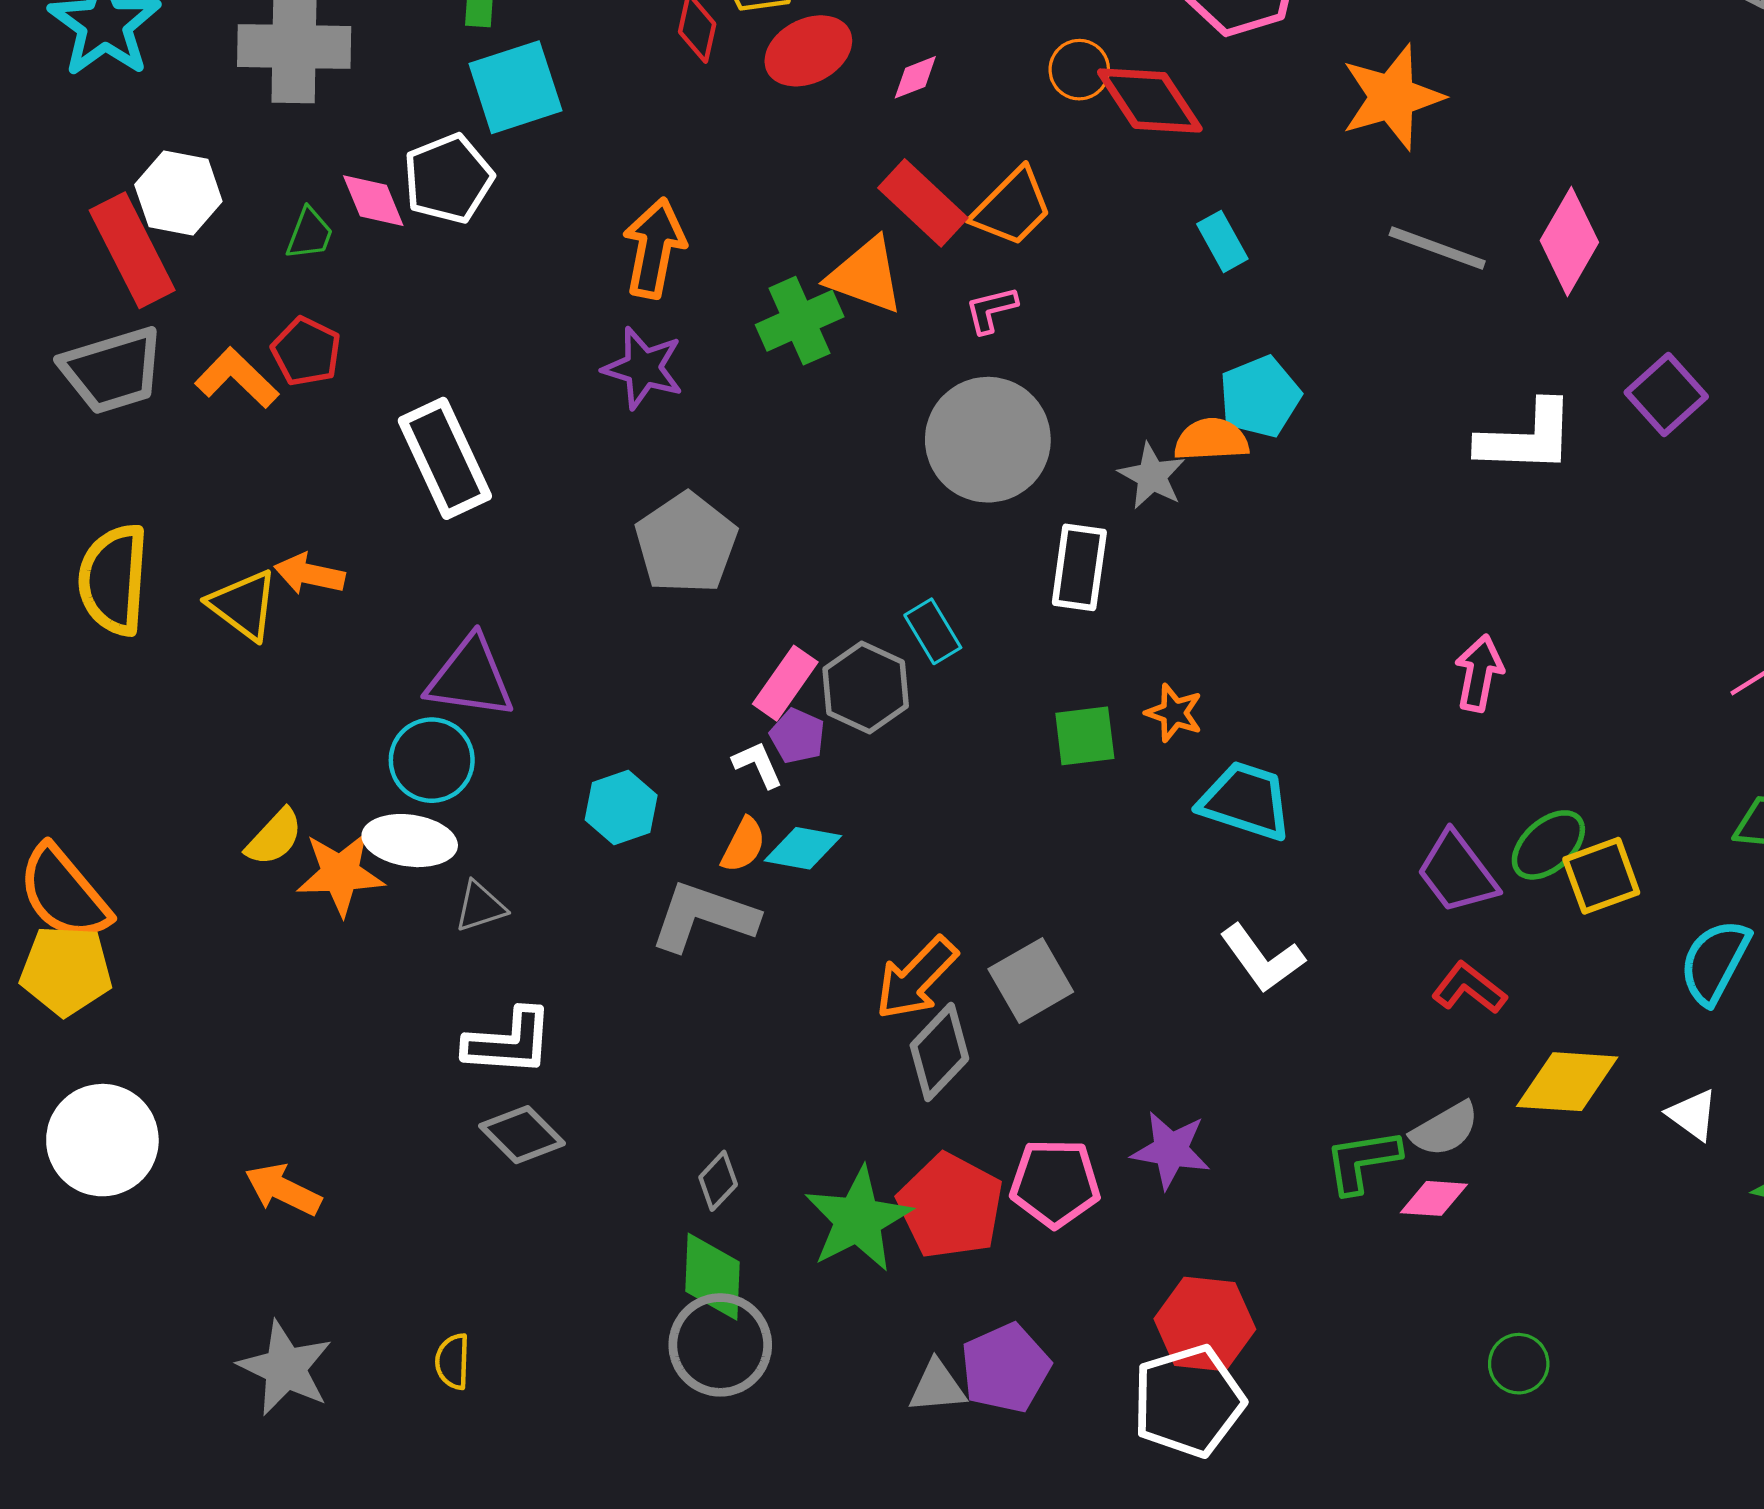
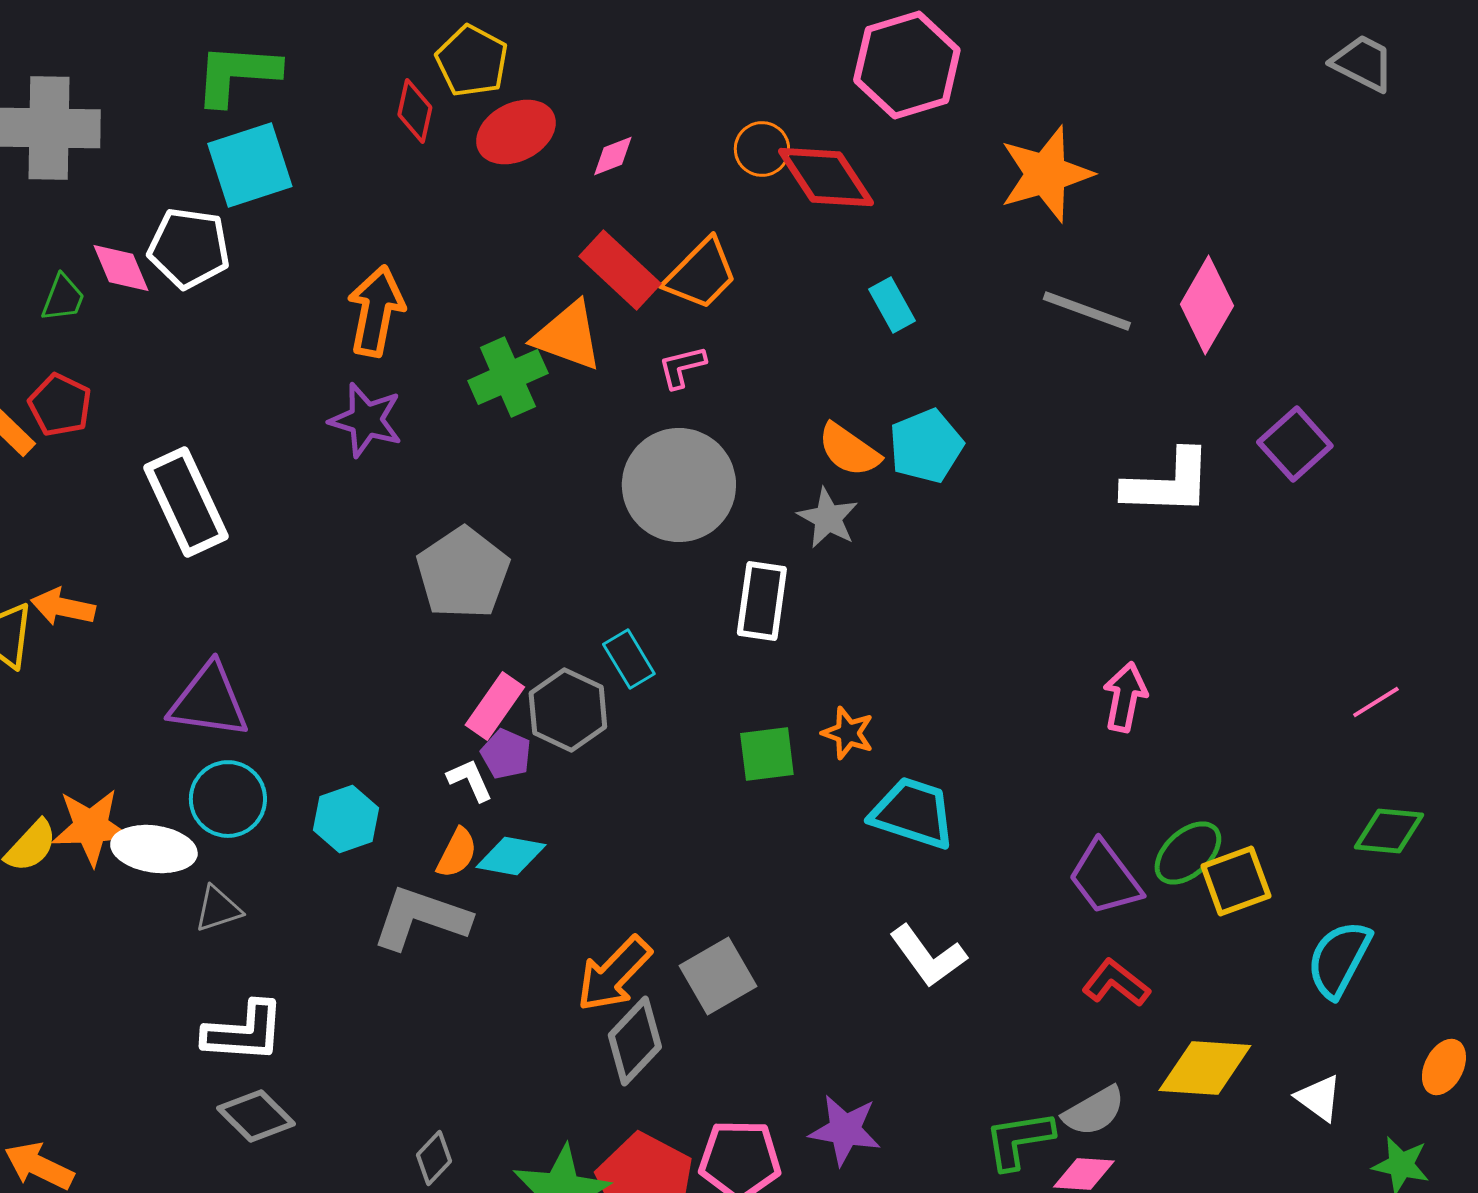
white pentagon: (448, 179) -> (189, 248), turned 30
orange semicircle: (1211, 440) -> (849, 450), moved, turned -142
gray pentagon: (686, 543) -> (463, 573), moved
cyan circle: (432, 760) -> (228, 799), moved
orange star: (340, 874) -> (91, 827), moved

